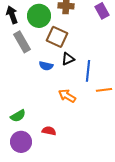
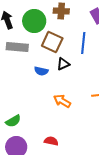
gray rectangle: (22, 42) -> (17, 47), turned -55
blue line: (88, 71) -> (83, 43), moved
red semicircle: (49, 131) -> (51, 141), moved

